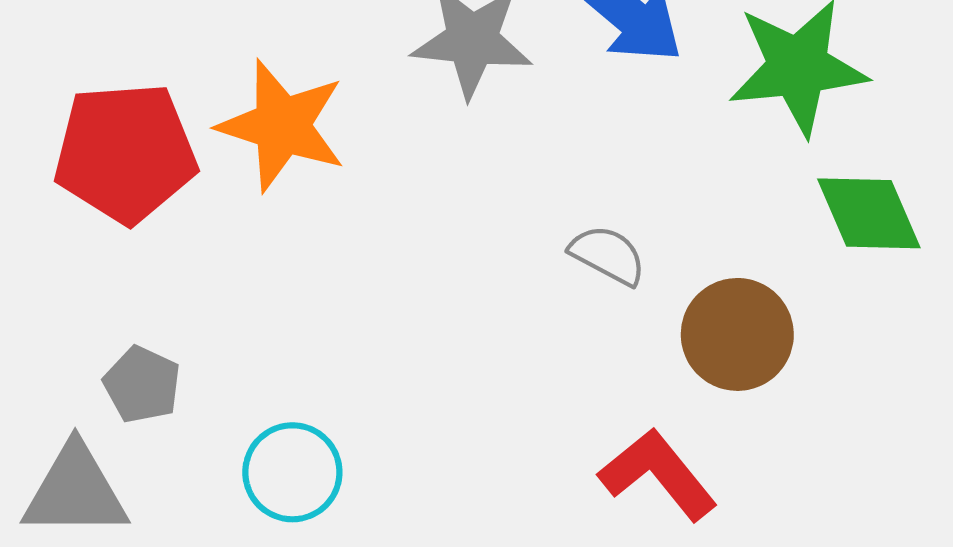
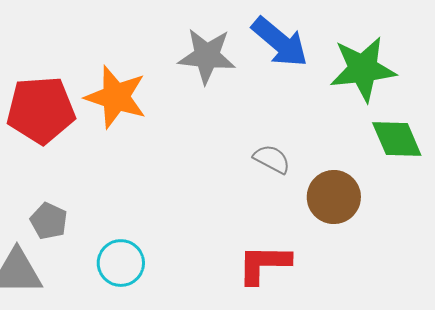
red L-shape: (658, 474) -> (264, 264), moved, turned -50

